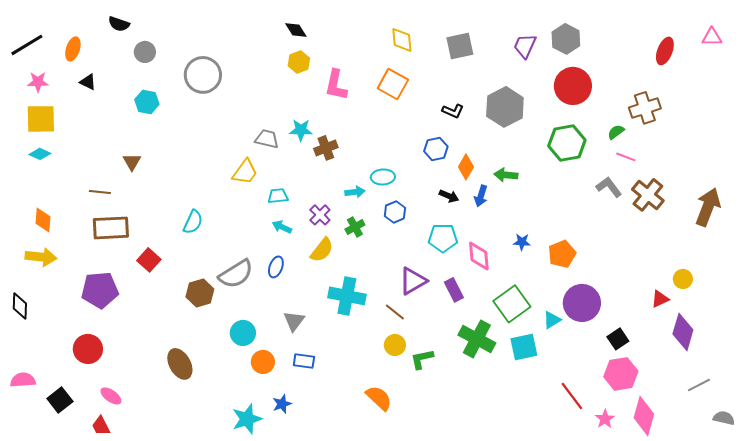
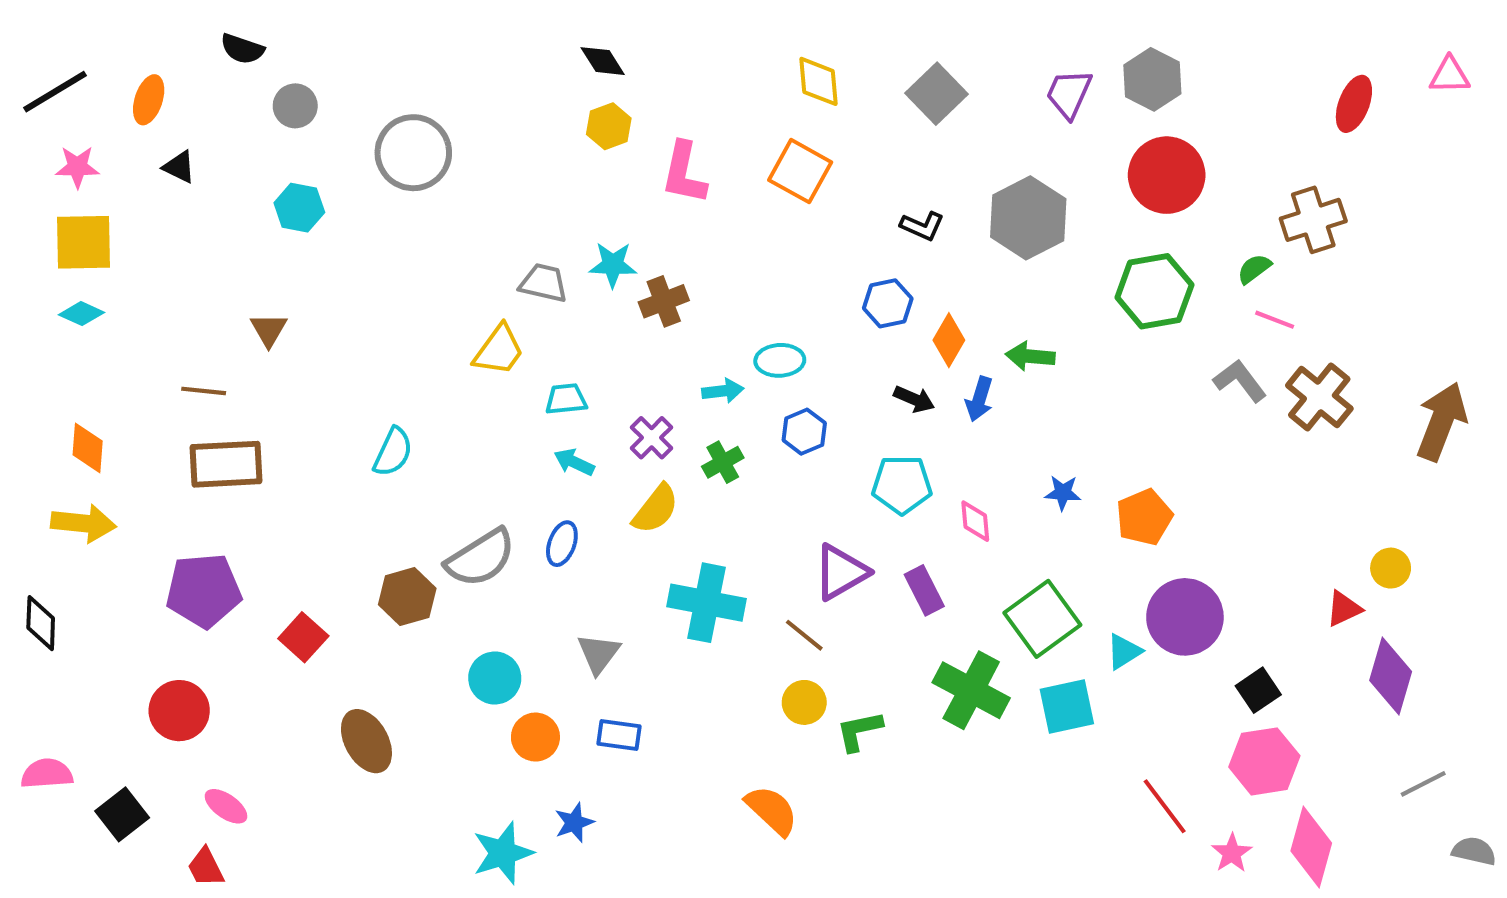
gray square: (460, 46) -> (937, 94), turned -32
pink diamond: (479, 256) -> (975, 521), size x0.7
red square: (149, 260) -> (303, 637), moved

